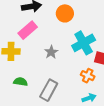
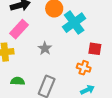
cyan cross: (84, 43) -> (74, 23), moved

